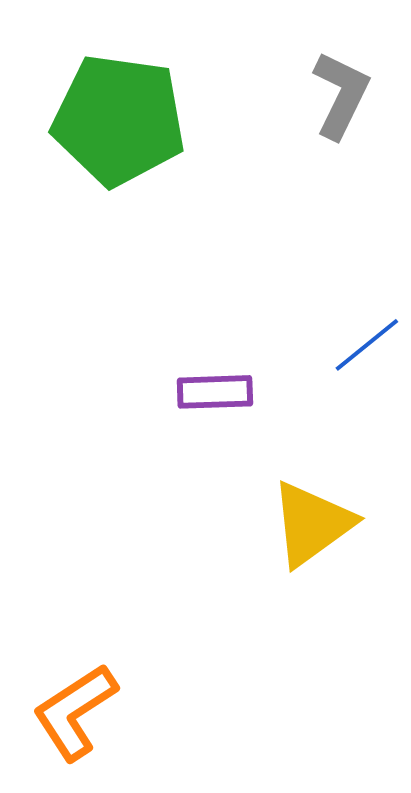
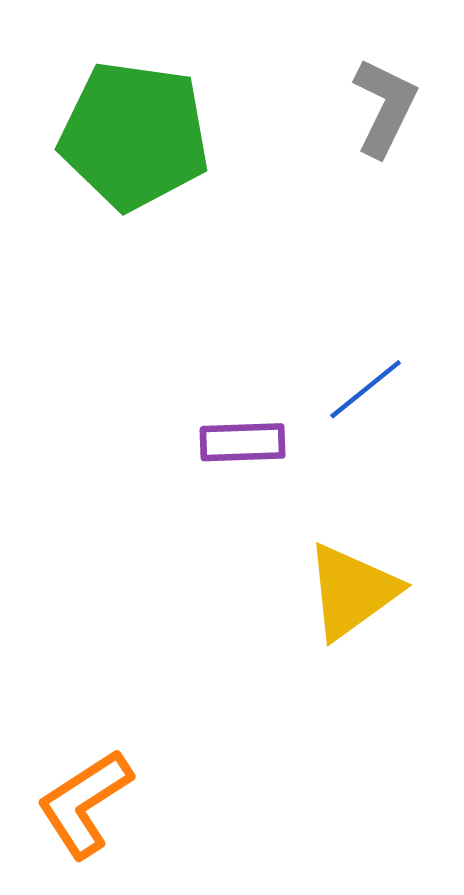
blue line: (367, 345) -> (366, 389), moved

